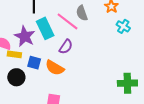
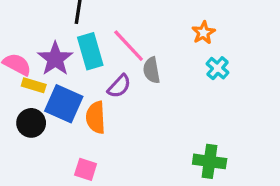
gray semicircle: (82, 13) -> (152, 70), moved
blue square: (34, 63) -> (64, 104), size x1.6
orange semicircle: (55, 68) -> (96, 117), turned 48

